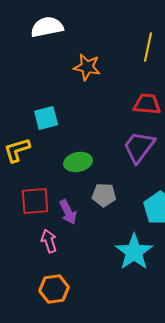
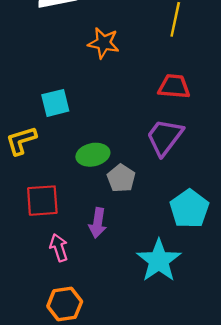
gray pentagon: (104, 195) -> (121, 178), moved, turned 30
purple arrow: (68, 212) -> (98, 223), moved, turned 35

